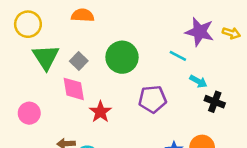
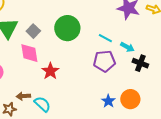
cyan line: (178, 56) -> (105, 38), moved
purple pentagon: (153, 99) -> (104, 61), moved

